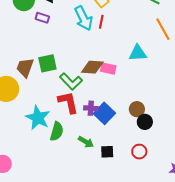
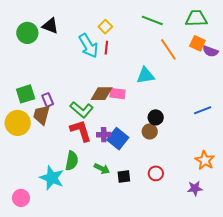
purple rectangle: (42, 18) -> (48, 100), moved, turned 56
green square: (47, 63) -> (26, 94), moved
brown trapezoid: (25, 67) -> (42, 115), moved
cyan star: (38, 118) -> (52, 178), moved
black circle: (145, 122) -> (156, 117), moved

